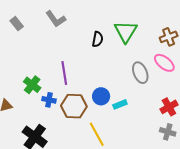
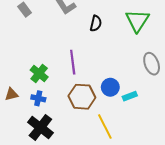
black semicircle: (98, 39) -> (96, 23), moved
blue cross: (49, 100) -> (38, 98), moved

